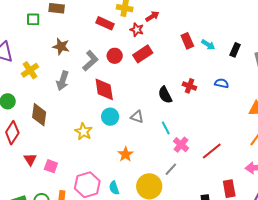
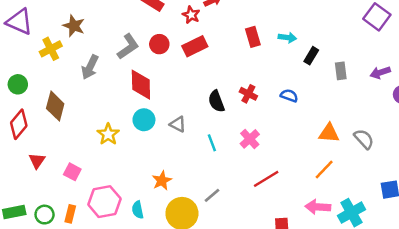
cyan arrow: (208, 45) -> (287, 38), moved, turned -32
brown star: (61, 47) -> (74, 26), moved
pink cross: (181, 145) -> (250, 139), moved
orange star: (126, 154) -> (162, 181), moved
pink square: (51, 166) -> (72, 172), moved

